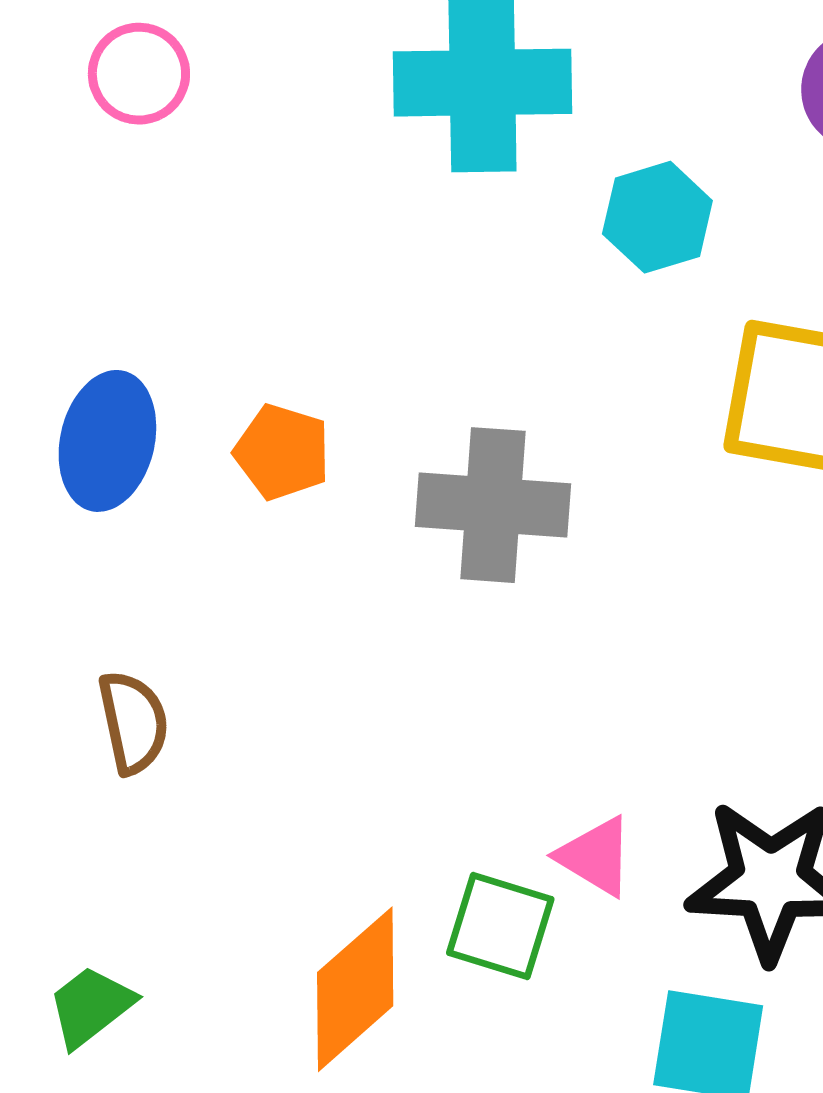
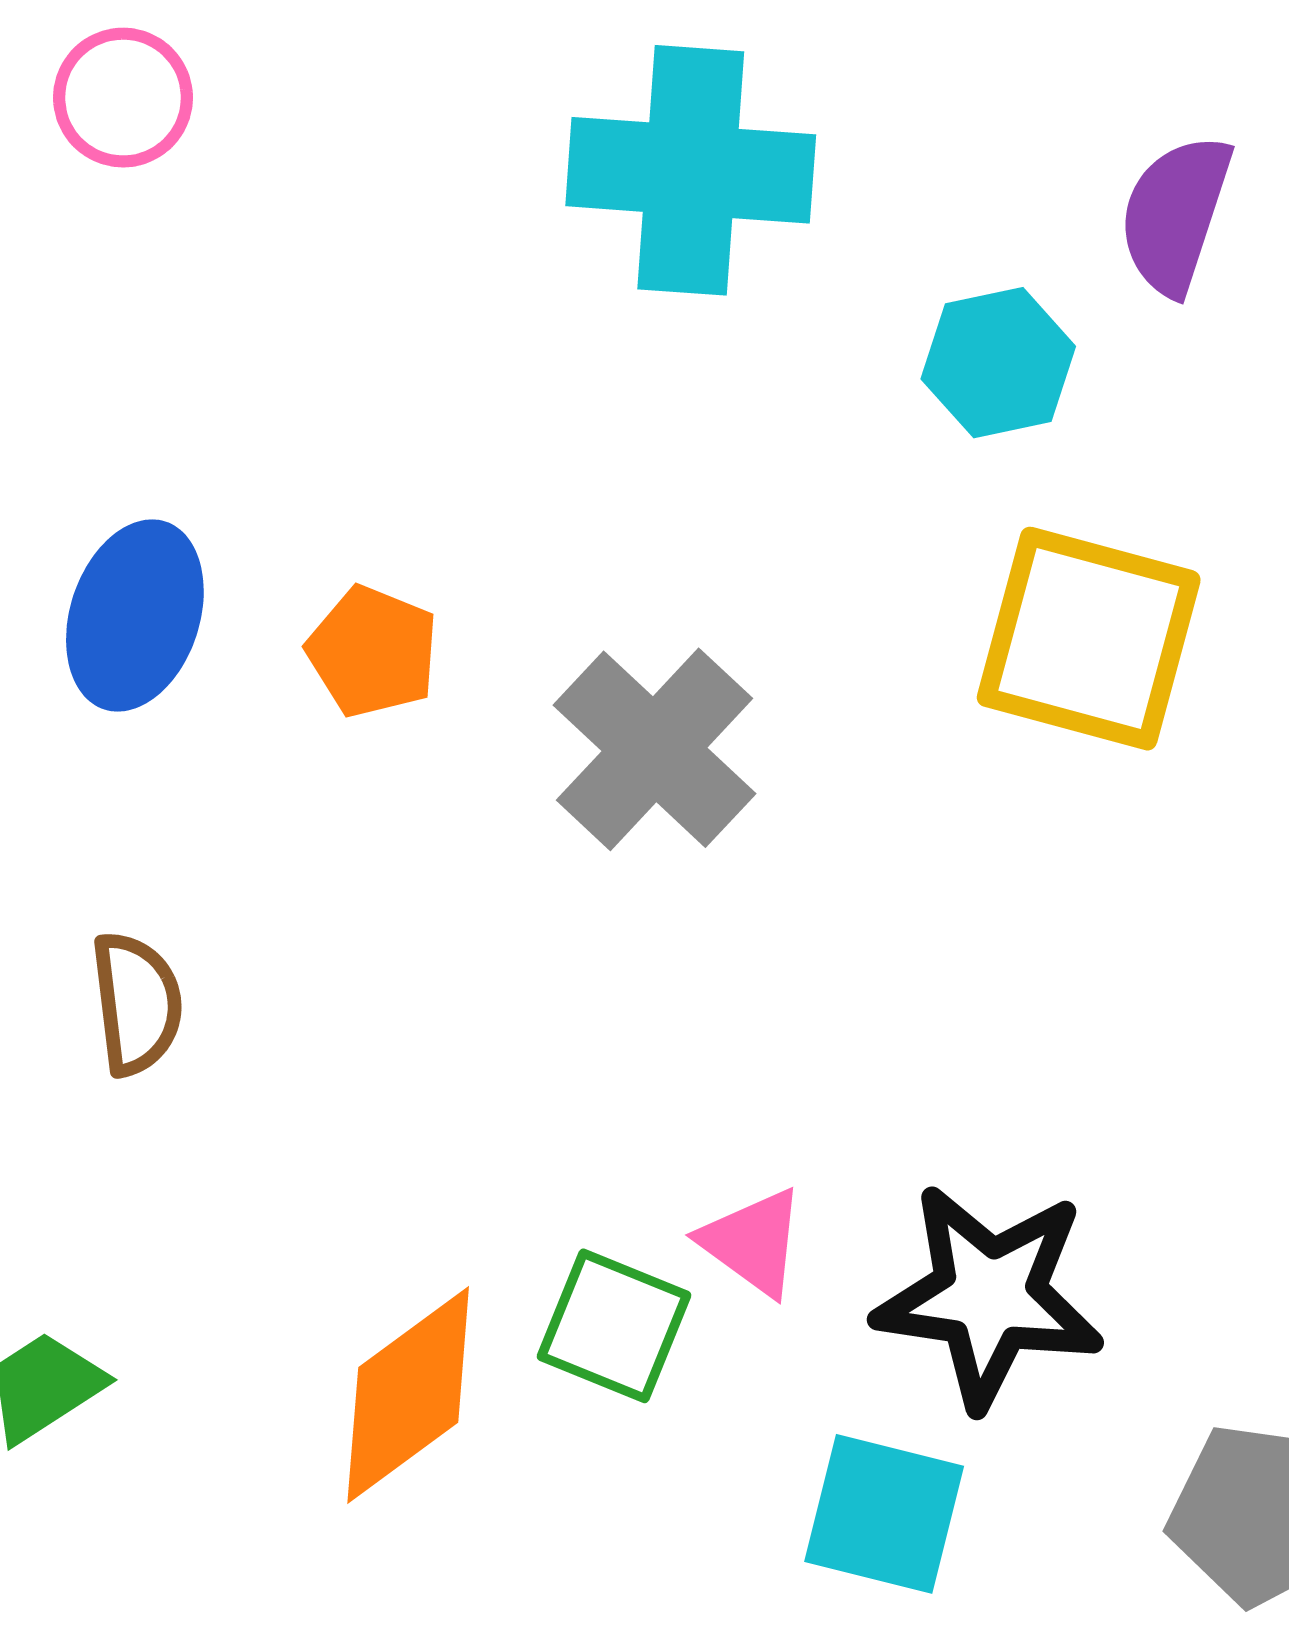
pink circle: (139, 74) -> (123, 98), moved
cyan hexagon: (657, 217) -> (998, 363), moved
gray cross: (493, 505) -> (655, 749), turned 34

